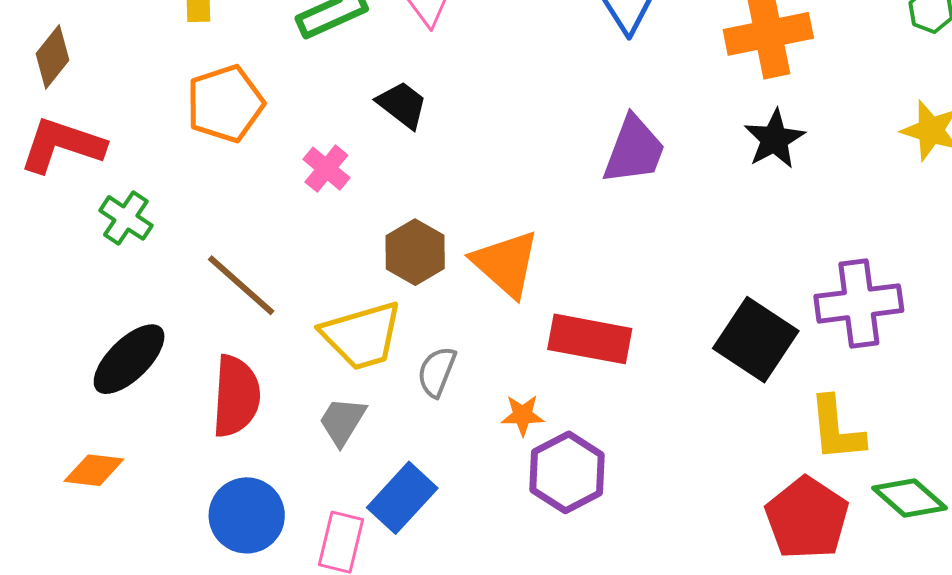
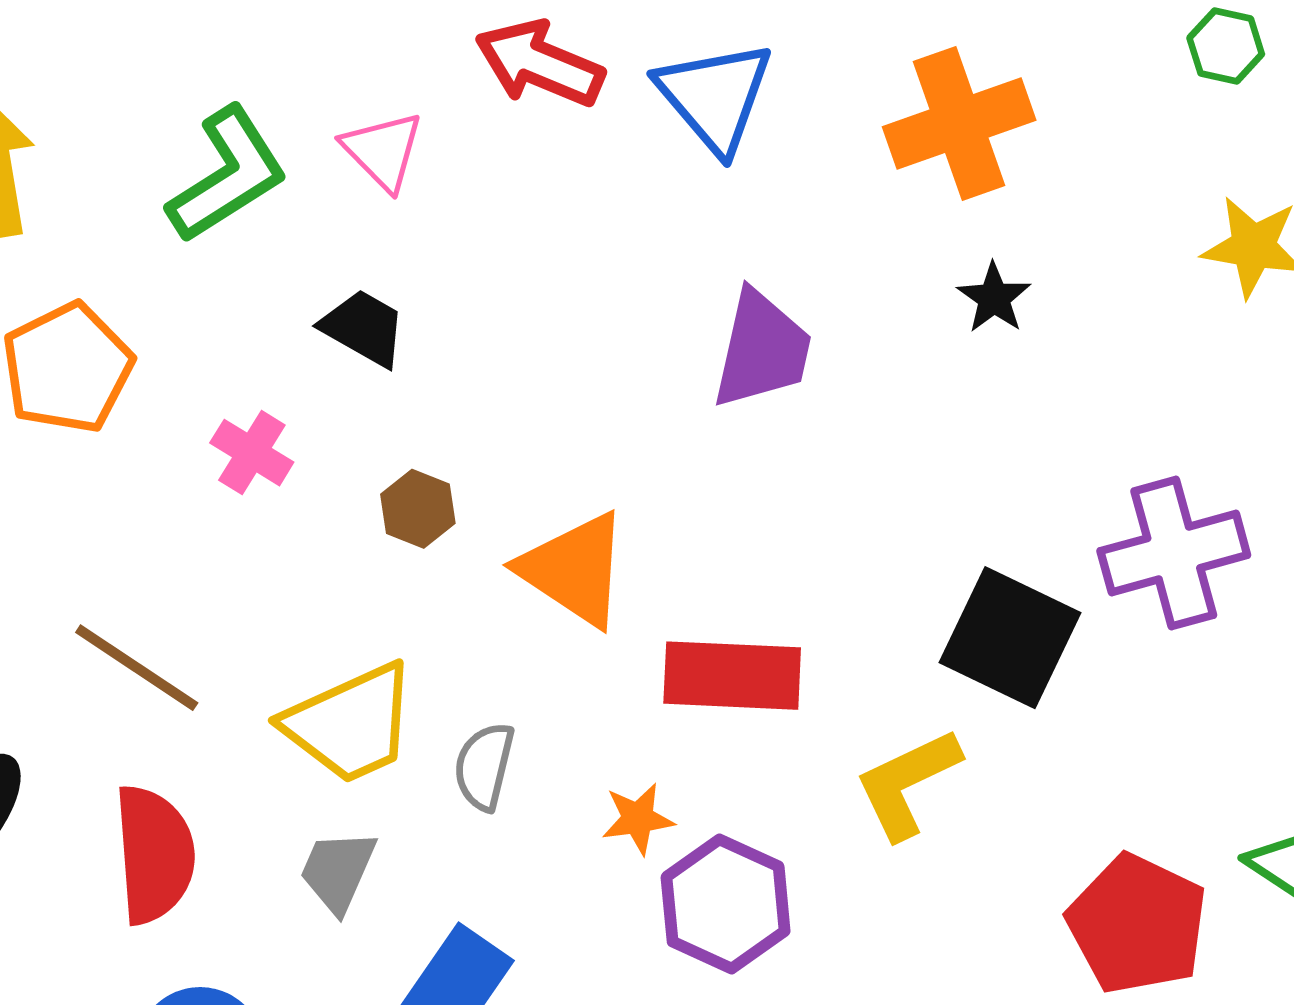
black star: (774, 139) -> (994, 298), size x0.7
brown hexagon: (415, 252) -> (418, 509), moved, size x0.7
yellow L-shape: (836, 429) -> (907, 783), moved, turned 78

